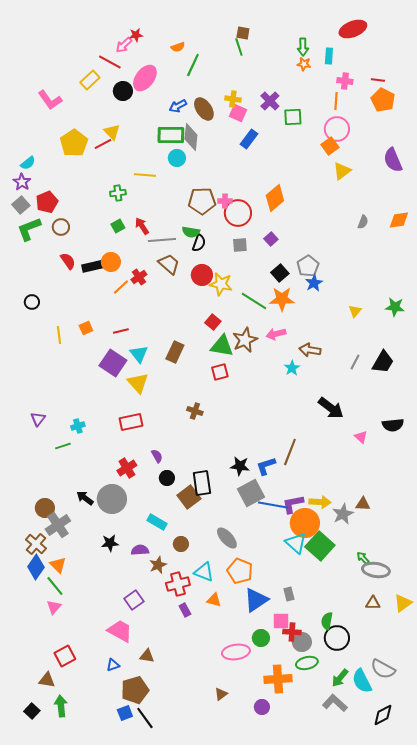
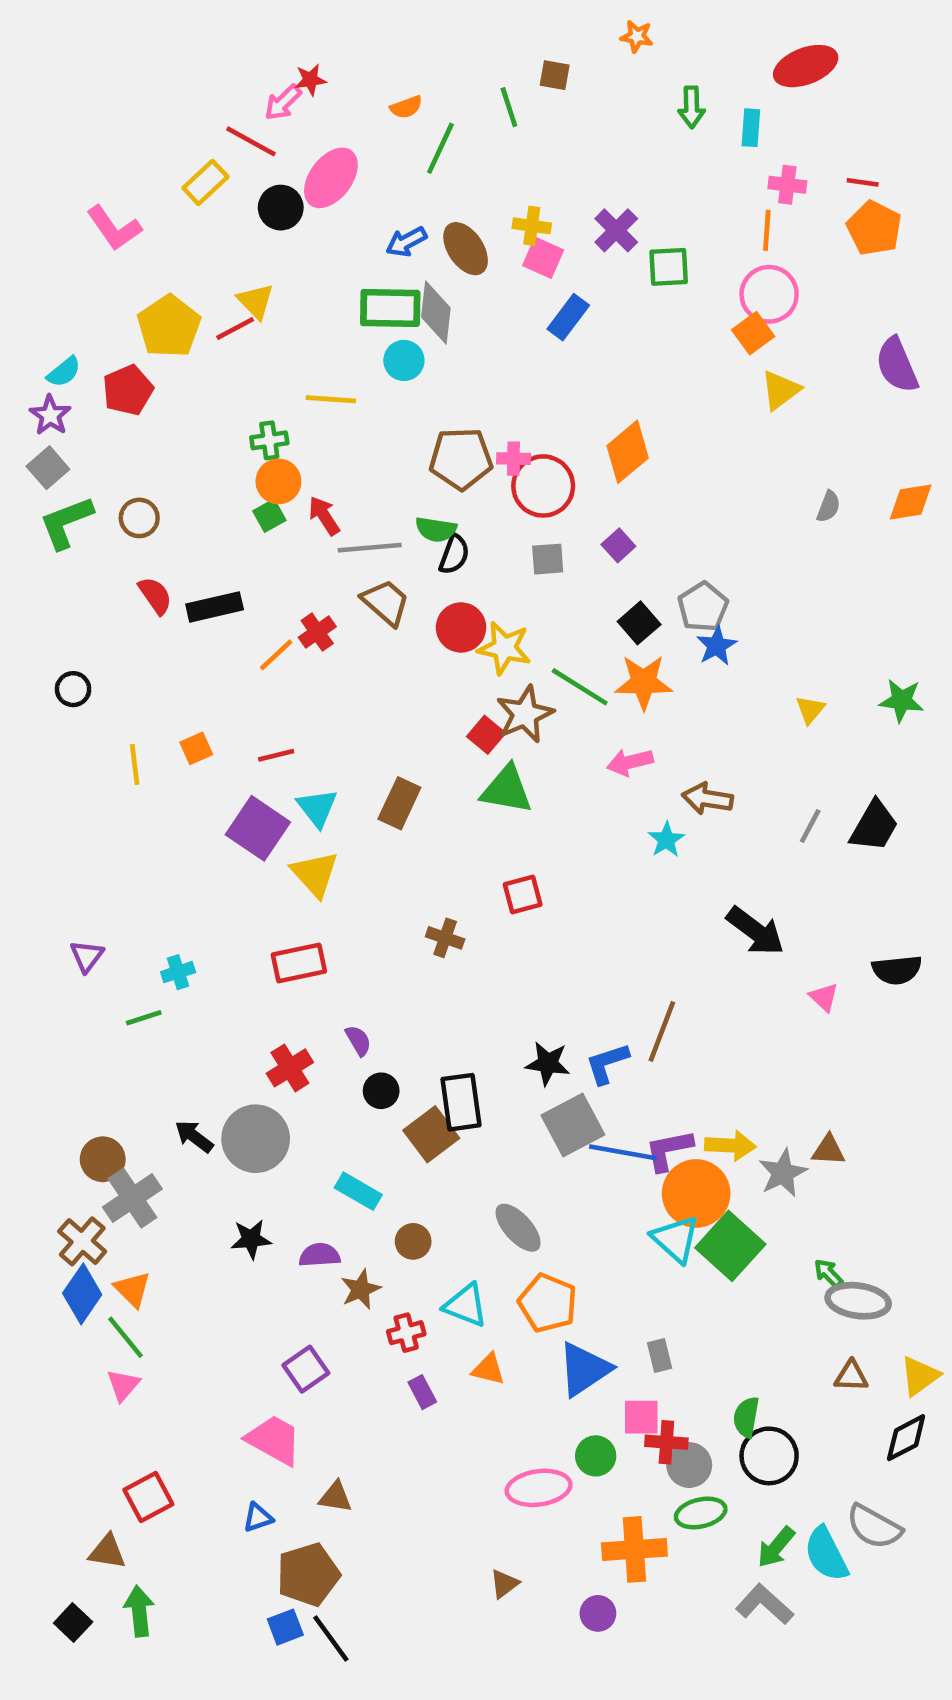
green line: (239, 47) -> (509, 107), moved
orange star: (304, 64) -> (637, 36), moved
red pentagon: (47, 202) -> (128, 390), moved
orange circle: (111, 262) -> (278, 481), moved
brown star: (245, 340) -> (525, 714), moved
red square: (220, 372) -> (523, 895), moved
red cross: (178, 584) -> (406, 1333), size x0.7
black diamond: (383, 715) -> (906, 1438), moved

